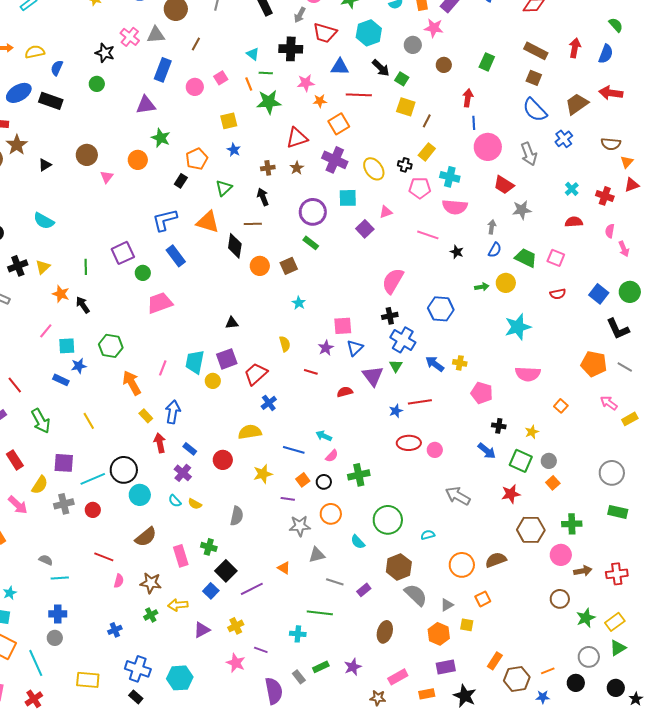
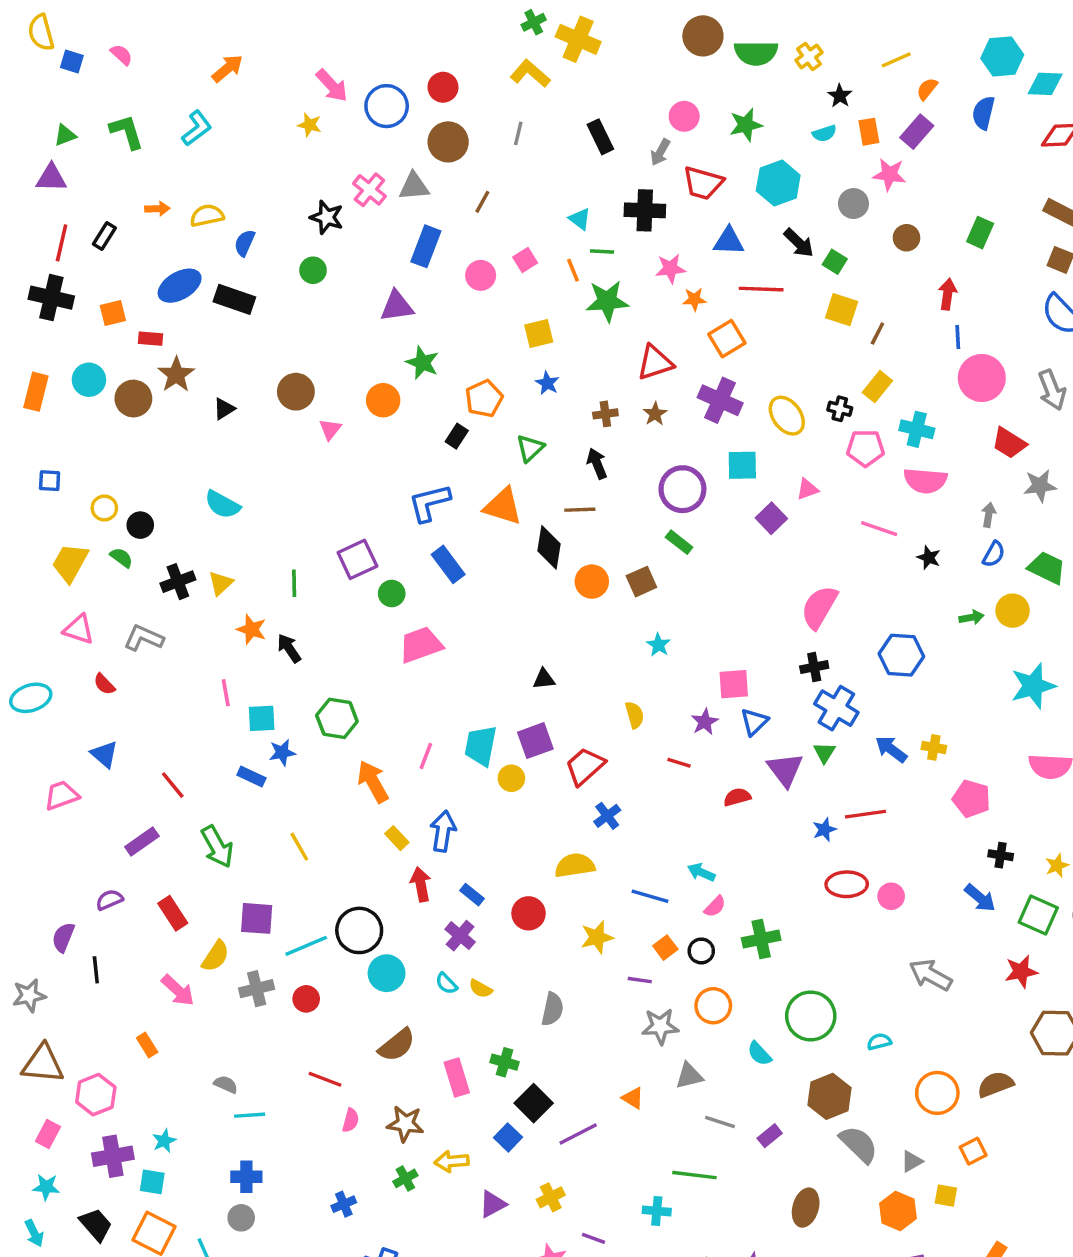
pink line: (46, 331) -> (226, 693), turned -49

